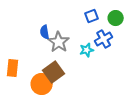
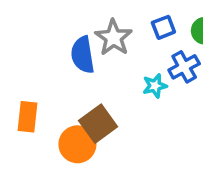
blue semicircle: (45, 32) -> (83, 55), size x1.5
gray star: (59, 42) -> (114, 38), moved

